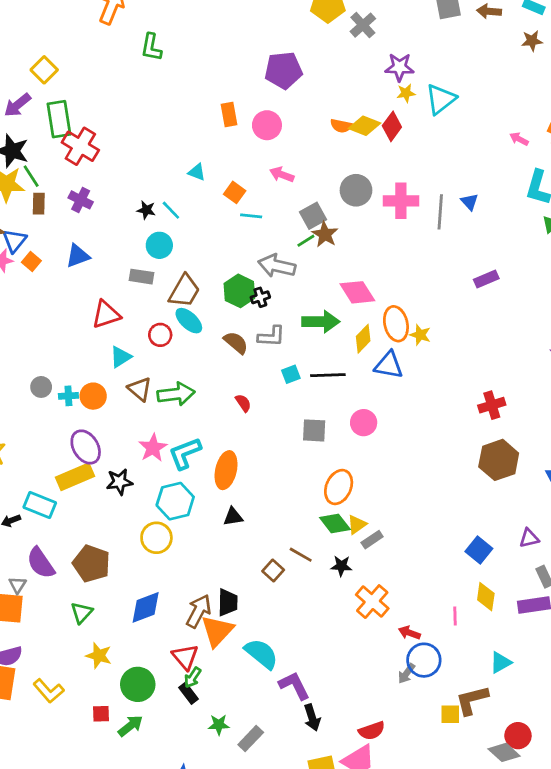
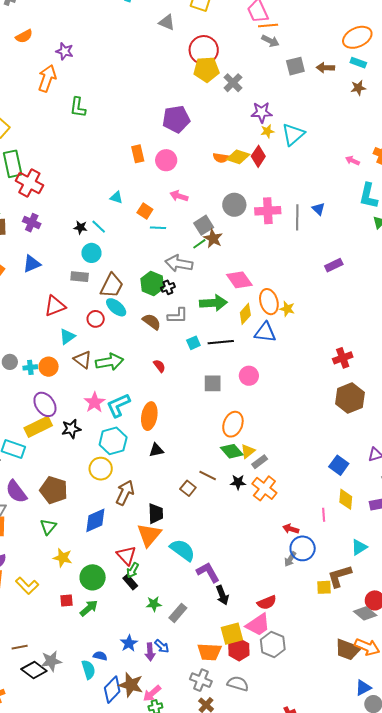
orange cross: (372, 602) -> (264, 488), moved
brown arrow: (199, 611) -> (125, 493), moved

